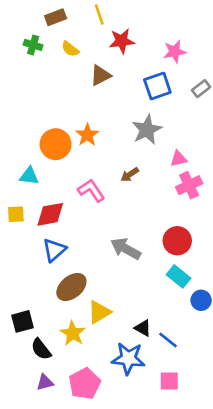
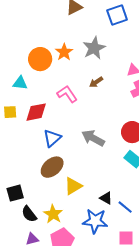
gray star: (147, 130) -> (94, 48), moved
blue triangle: (54, 250) -> (52, 138), moved
yellow star: (73, 333) -> (53, 214), moved

